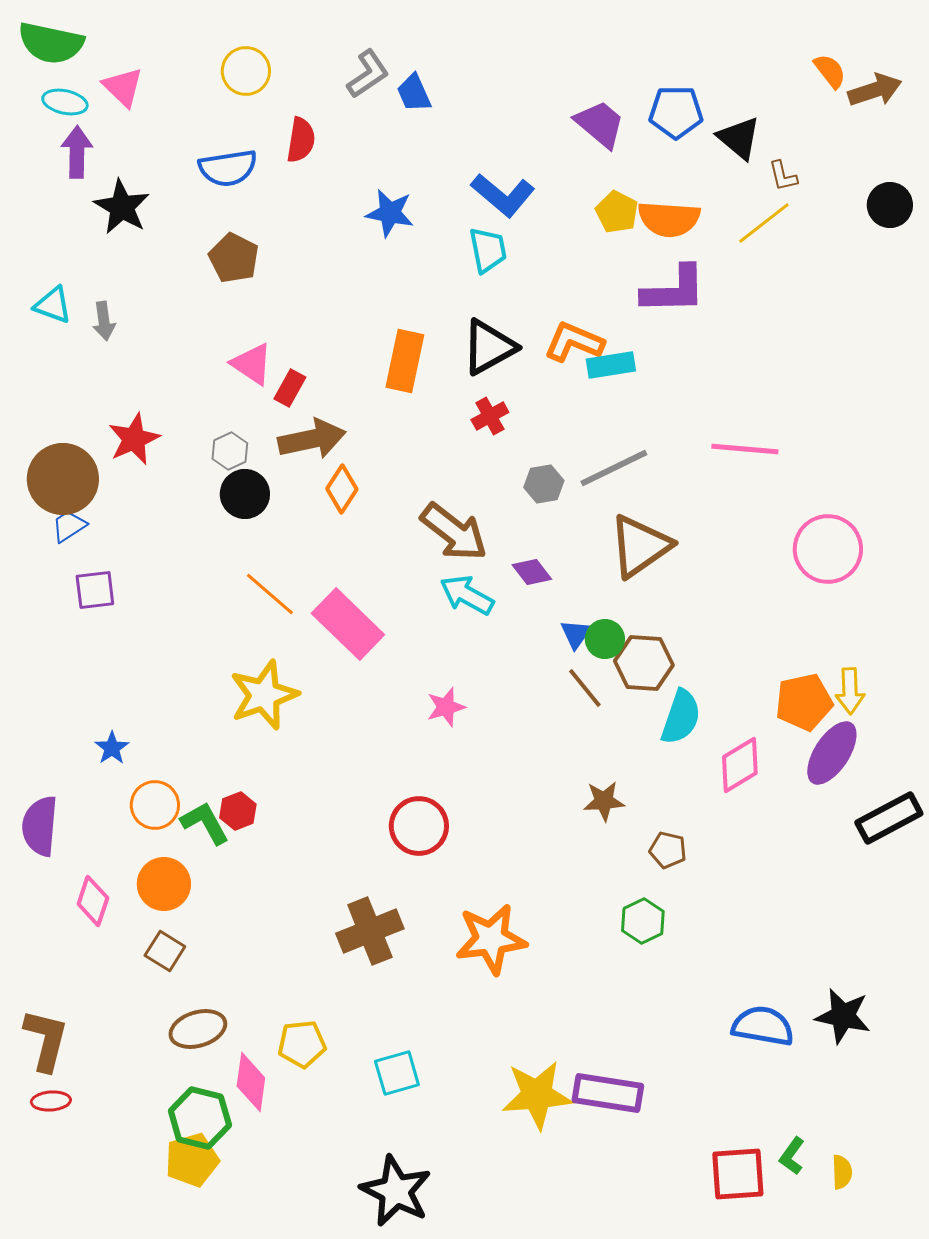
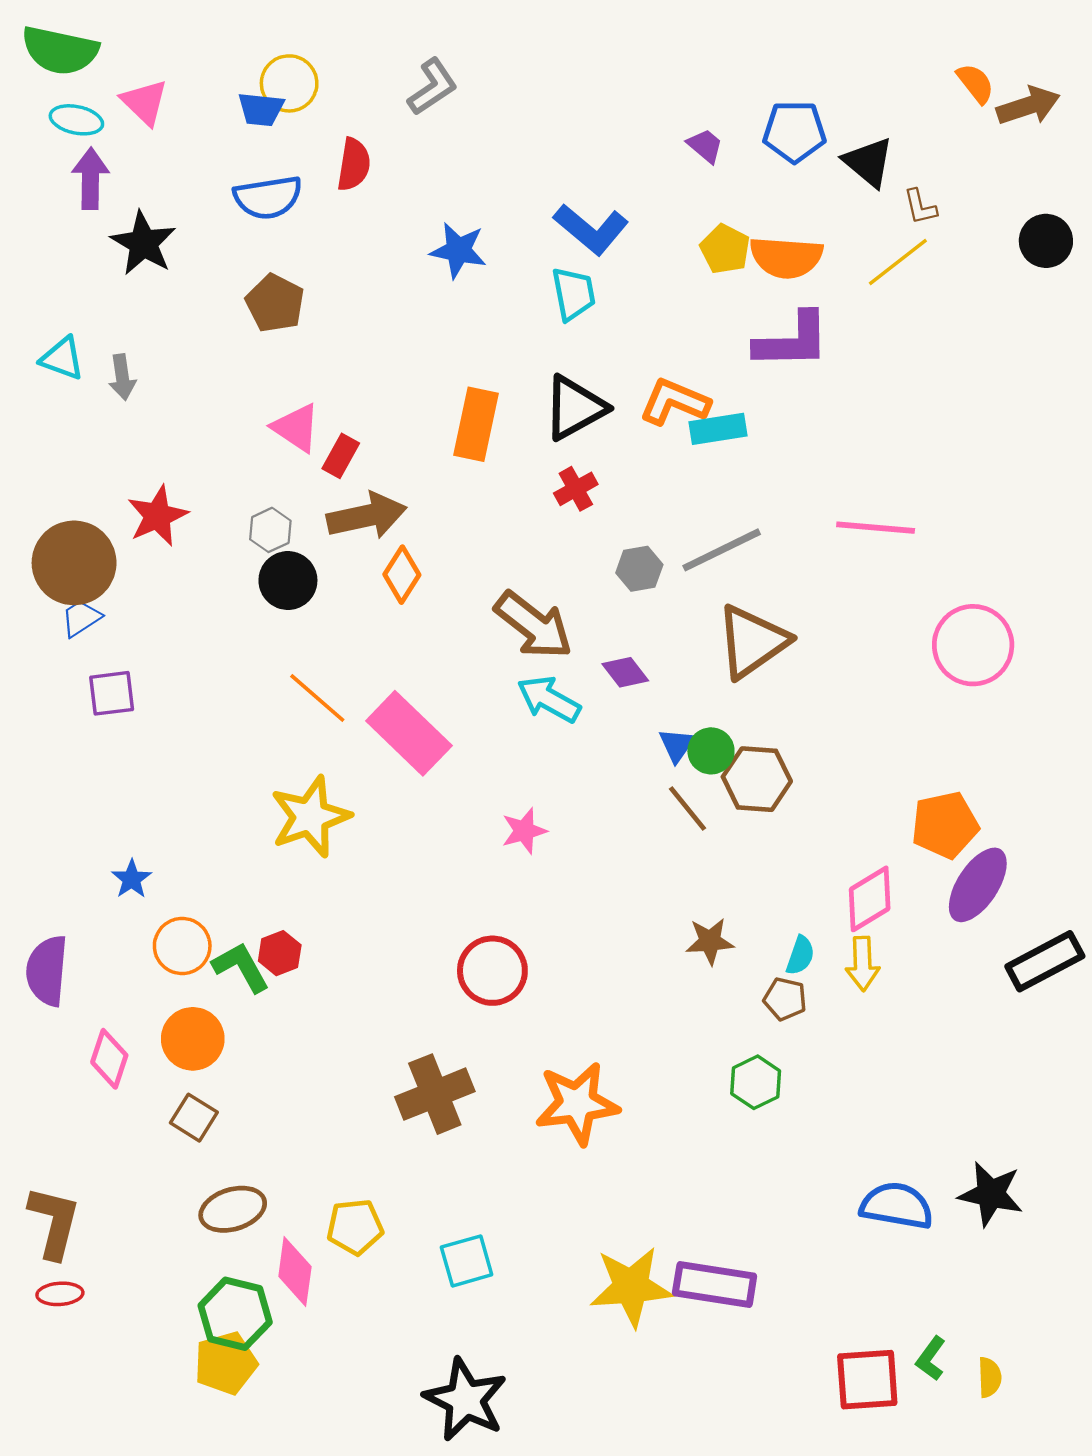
blue trapezoid: (414, 93) -> (261, 109), moved, turned -60
purple trapezoid: (600, 124) -> (705, 146), size x0.6
yellow arrow: (850, 691) -> (863, 964), moved
cyan semicircle: (681, 717) -> (800, 955), moved, size x0.6

